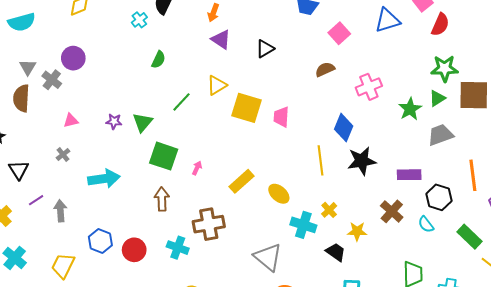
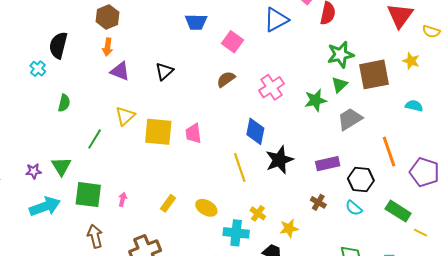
green star: (410, 109) -> (315, 100), turned 30
cyan arrow: (104, 179) -> (45, 206), moved
yellow rectangle: (241, 181) -> (168, 203), size x0.7
brown cross: (392, 211) -> (318, 202), size x0.7

